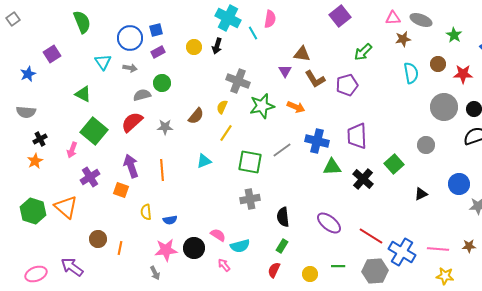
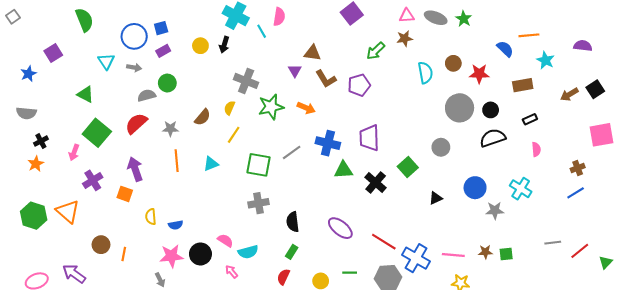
green star: (454, 35) -> (464, 19), moved
brown star: (403, 39) -> (405, 38), moved
orange line: (162, 170) -> (177, 161), moved

